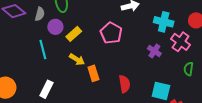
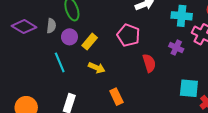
orange rectangle: (93, 73) -> (116, 97), moved
red semicircle: (124, 84) -> (149, 63), moved

